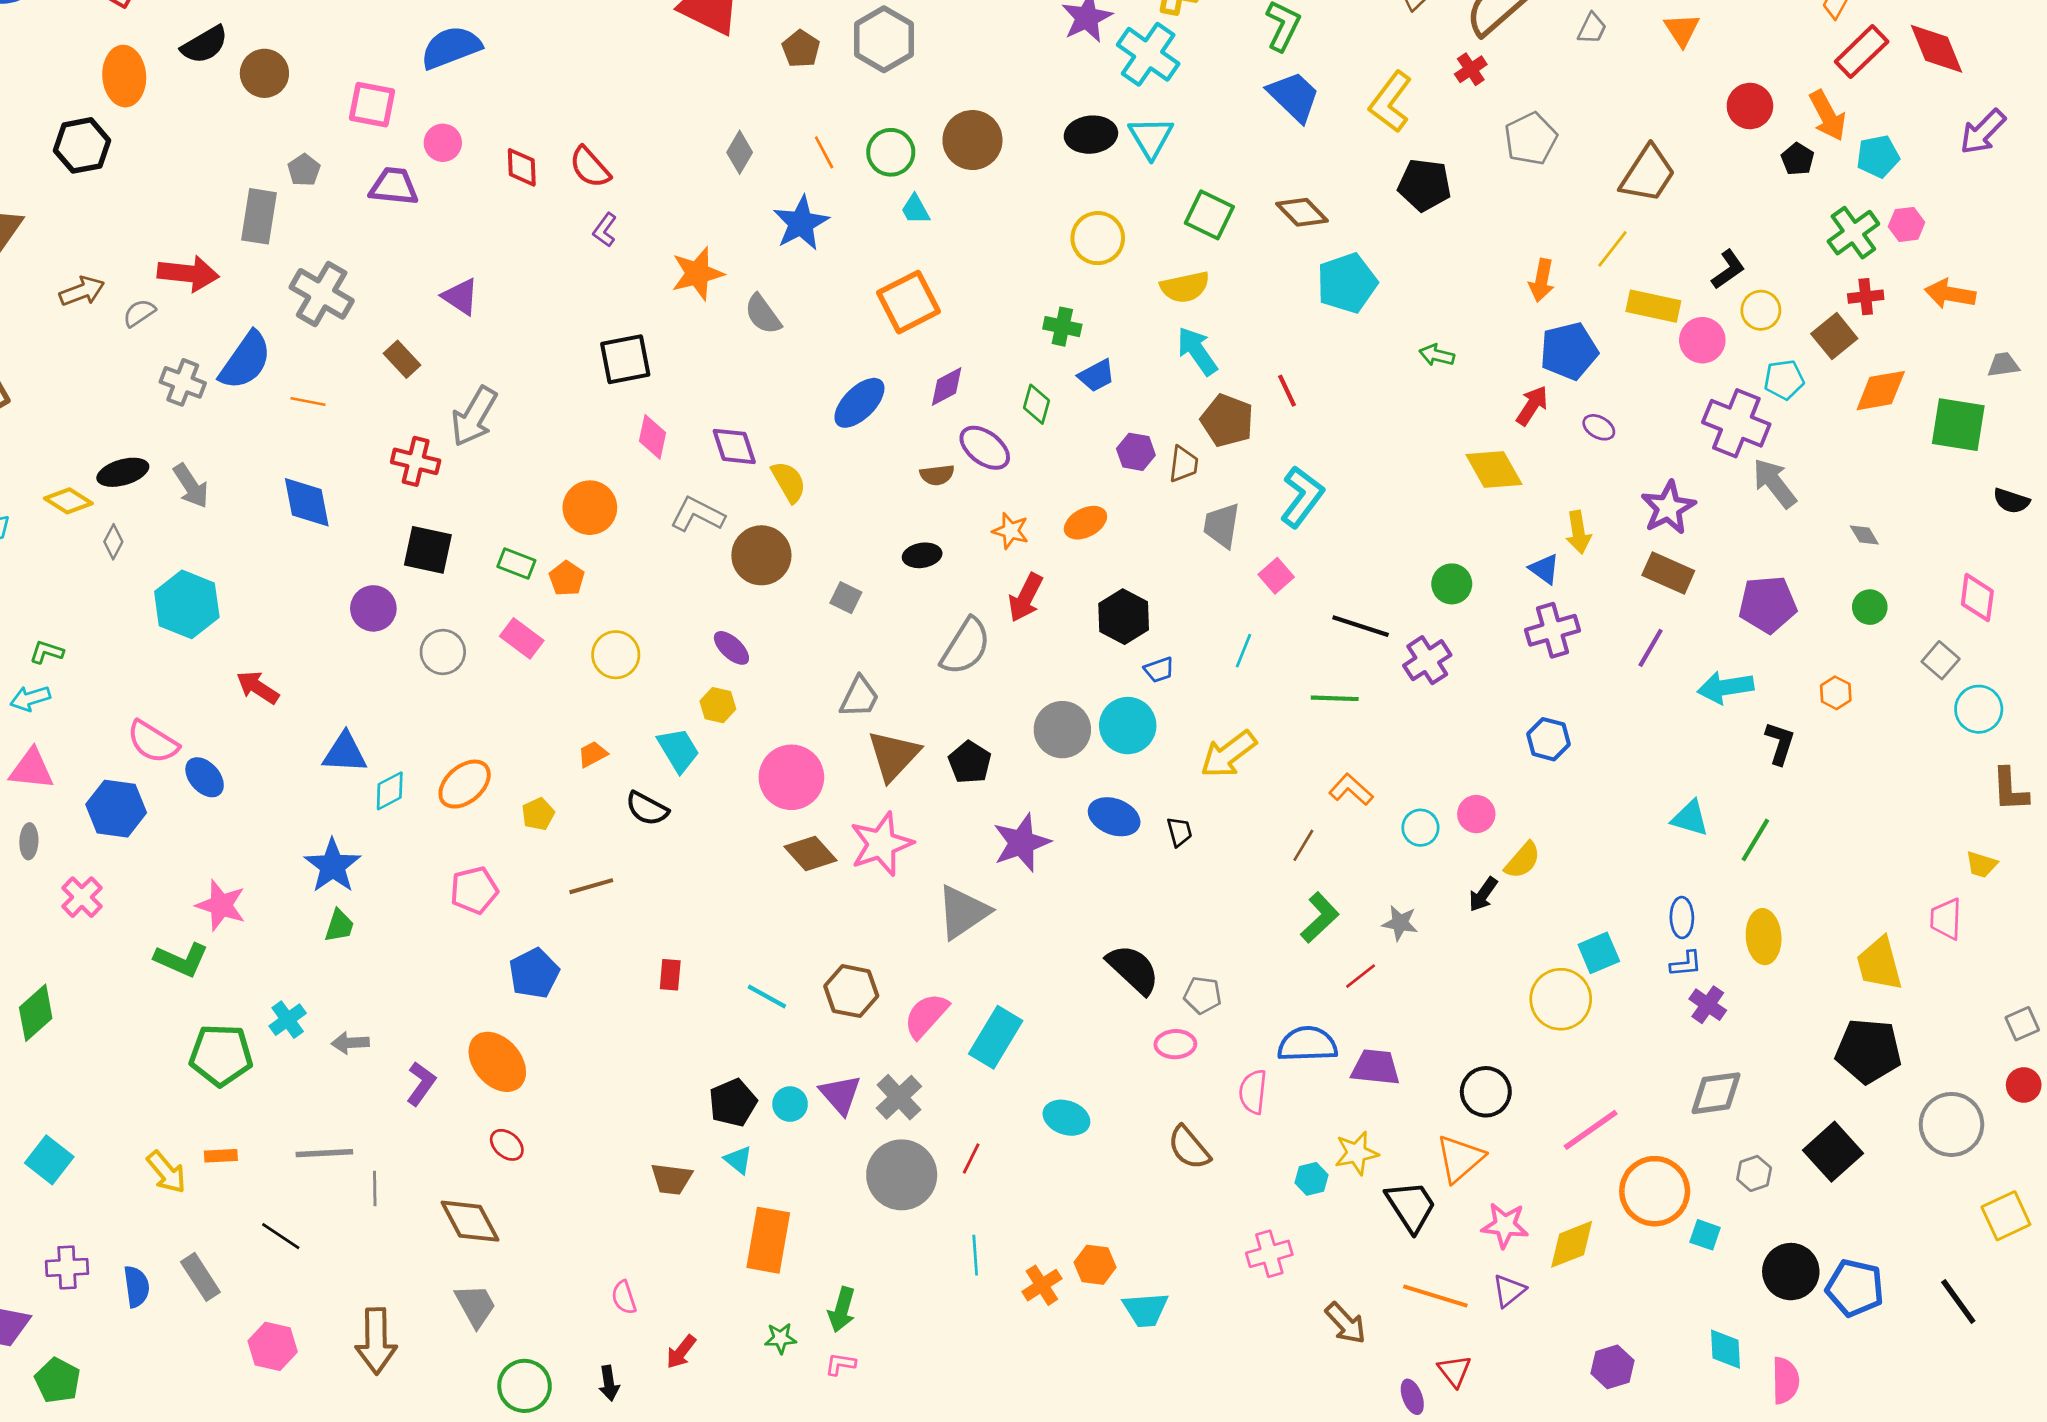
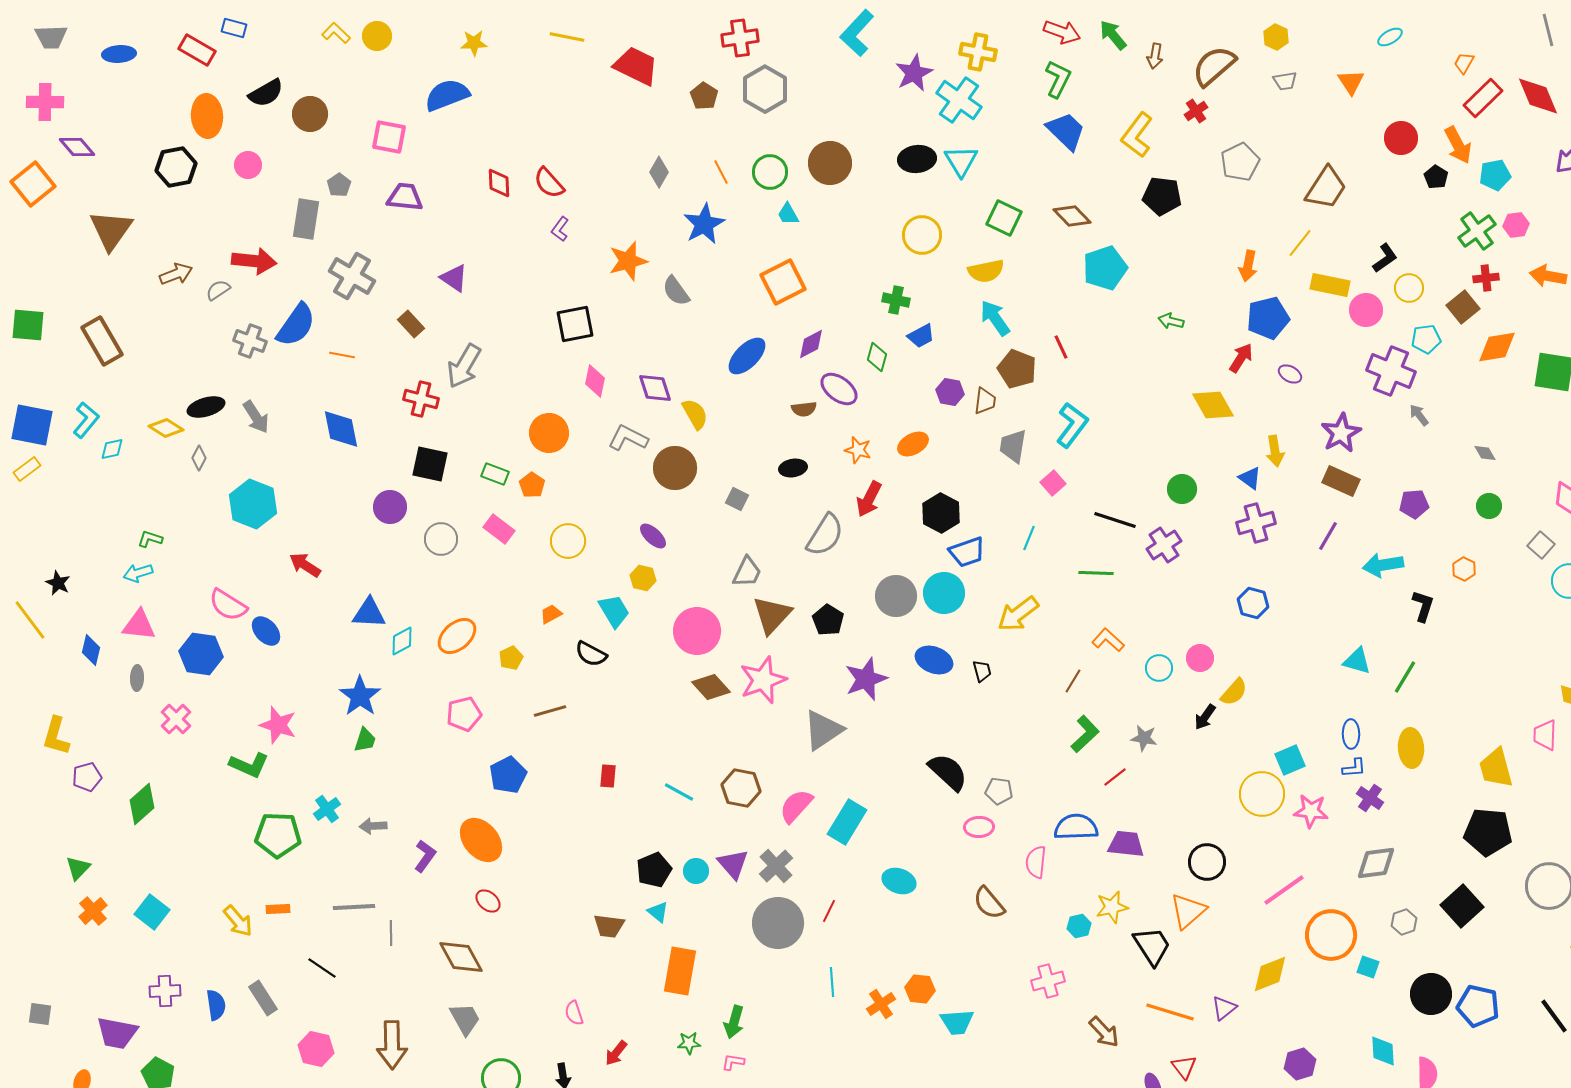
gray trapezoid: (1592, 28) -> (1285, 81), turned 55
pink circle: (443, 143) -> (248, 165), moved
gray arrow: (1774, 483) -> (1419, 415), size x0.6
purple pentagon: (1768, 604) -> (1414, 504), size x0.7
blue trapezoid: (1159, 670) -> (967, 552), size x1.6
pink star: (1505, 1225) -> (1311, 811), moved

